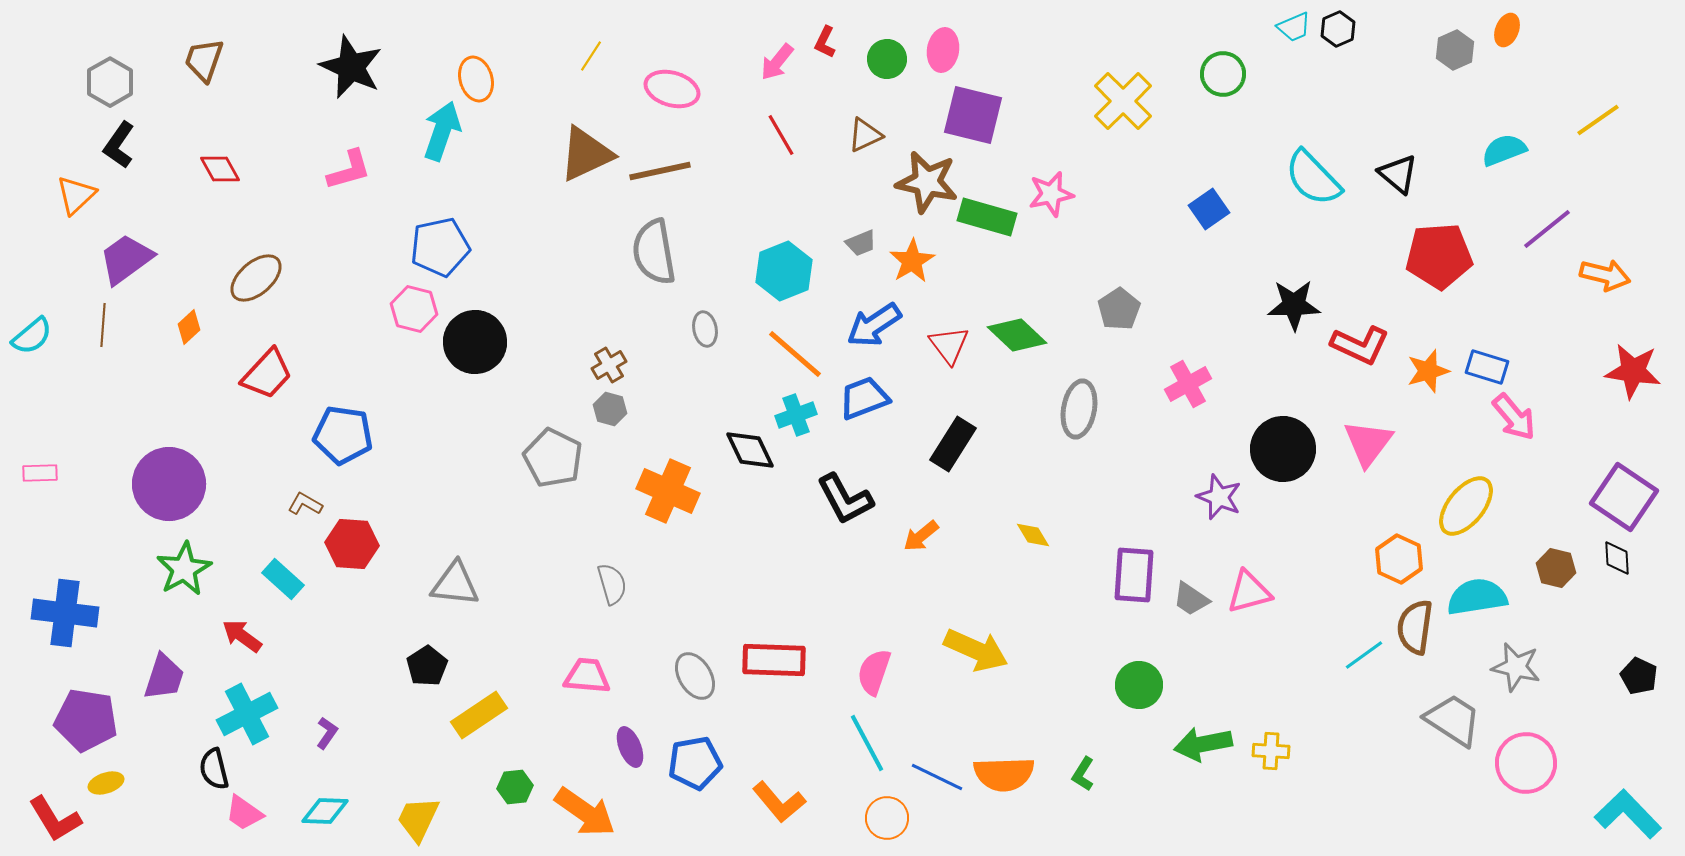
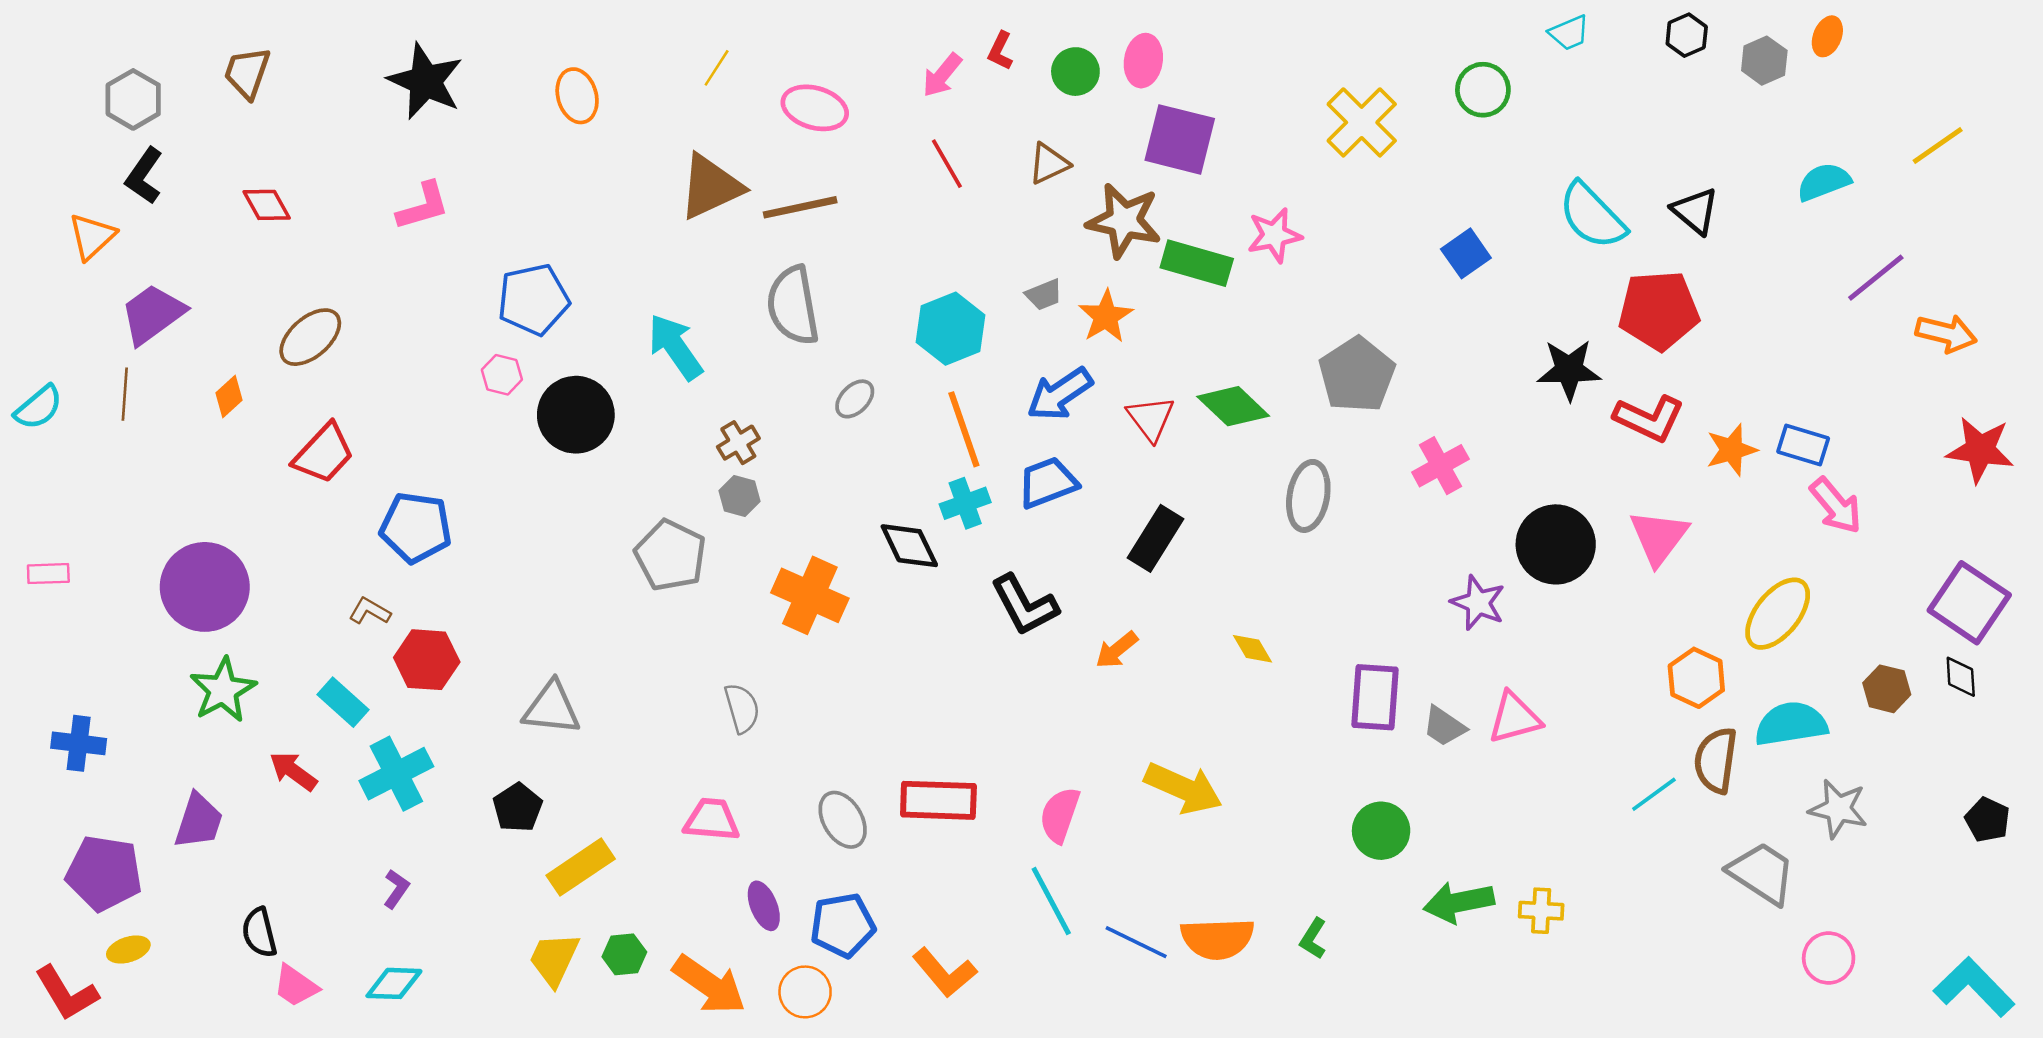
black hexagon: (1338, 29) -> (1687, 35), moved
cyan arrow: (442, 131) -> (675, 347), moved, turned -54
red pentagon: (1439, 256) -> (1659, 310), moved
pink hexagon: (414, 309) -> (502, 375), size x0.7
gray pentagon: (1119, 309) -> (1357, 375), size x1.5
gray ellipse: (705, 329) -> (855, 399), turned 56
orange line: (795, 354) -> (964, 429), turned 30
blue cross: (65, 613) -> (79, 743), size x0.7
cyan cross: (247, 714) -> (396, 774), moved
pink circle: (1526, 763) -> (1829, 958), moved, size x0.7
orange circle: (887, 818) -> (805, 992), moved
yellow trapezoid: (418, 819) -> (554, 959), moved

